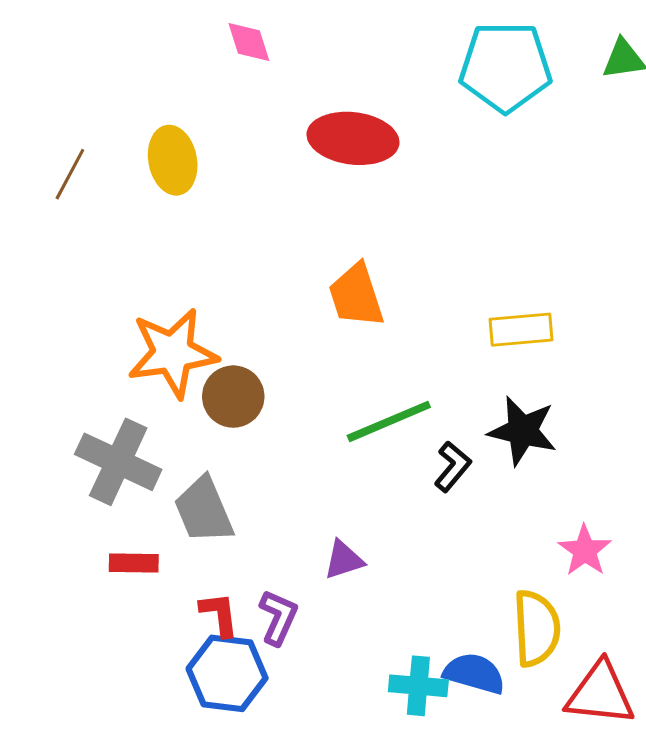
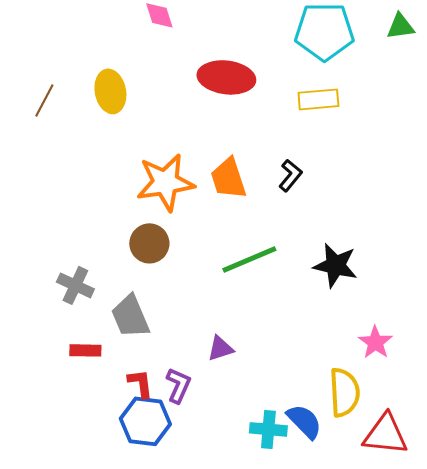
yellow rectangle: (521, 330) -> (318, 99), moved
orange star: (173, 353) -> (165, 182), moved
gray cross: (118, 462) -> (75, 285), size x0.7
black L-shape: (453, 467) -> (290, 175), moved
blue semicircle: (474, 673) -> (304, 421), turned 30

